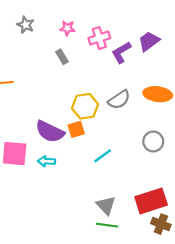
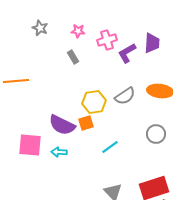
purple trapezoid: (149, 41) -> (152, 43), turned 130

